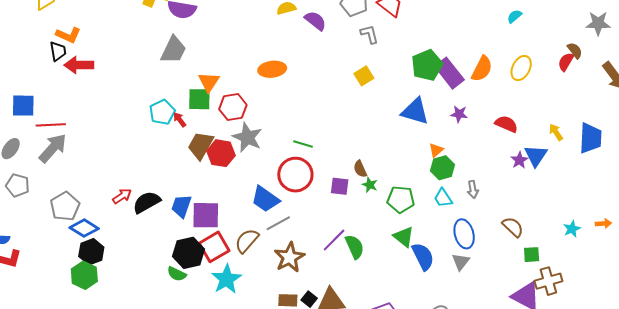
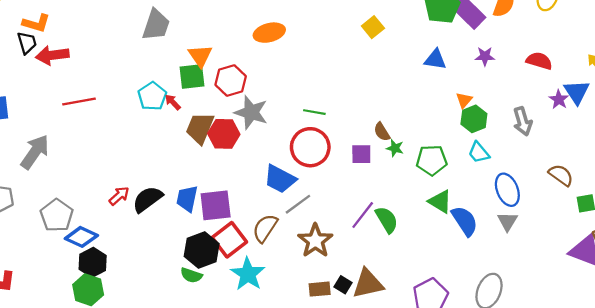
blue triangle: (415, 111) -> (435, 60), size x0.7
red line: (51, 125) -> (79, 102), moved
gray arrow: (473, 189) -> (523, 121), moved, size x1.4

